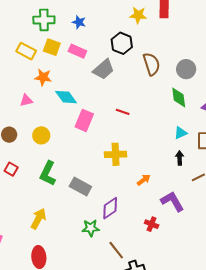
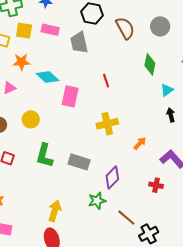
gray trapezoid: (104, 69) -> (79, 43), turned 130
green diamond: (179, 97) -> (150, 64), moved, turned 30
red line: (123, 112) -> (106, 81), turned 64
yellow arrow: (38, 219) -> (55, 211), moved

